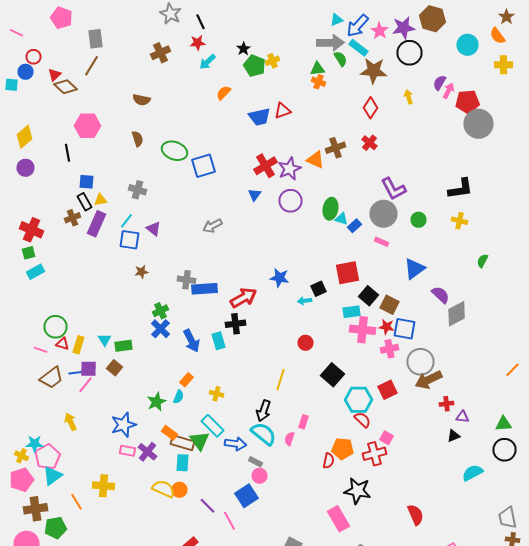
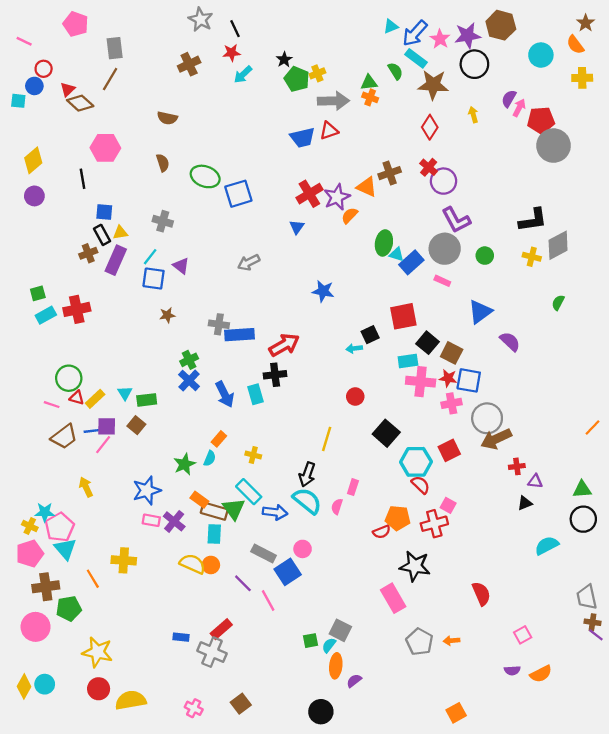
gray arrow: (330, 43) -> (333, 101), moved
orange semicircle: (224, 93) -> (350, 215), moved
purple circle: (290, 201) -> (443, 181), moved
blue rectangle: (354, 226) -> (411, 262), size x1.5
red cross: (32, 230) -> (77, 309), moved, turned -35
blue star: (280, 278) -> (323, 291), moved
gray diamond: (456, 314) -> (558, 245), moved
yellow rectangle: (78, 345) -> (95, 399), turned 30
red semicircle: (328, 461) -> (382, 532), turned 56
gray rectangle: (256, 462) -> (264, 554), moved, size x1.5
cyan triangle: (52, 476) -> (65, 549), turned -35

